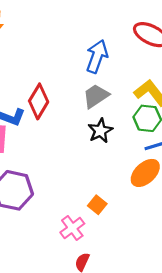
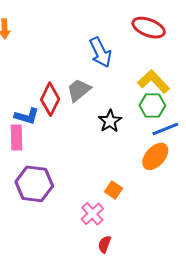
blue arrow: (97, 56) -> (100, 52), turned 140
gray trapezoid: (96, 96) -> (79, 90), moved

